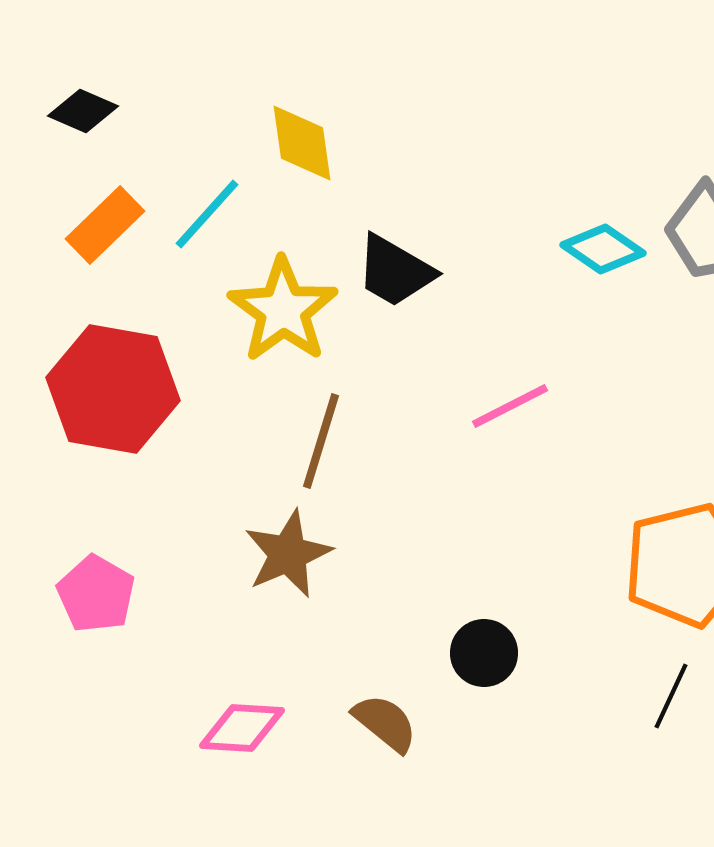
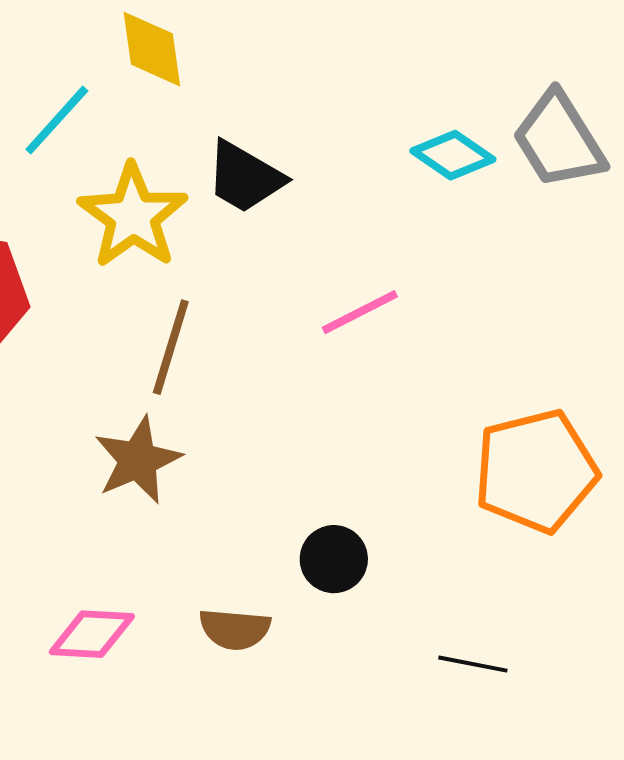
black line: (671, 696) -> (473, 664), moved, turned 76
brown semicircle: (385, 723) -> (235, 629), turned 146

